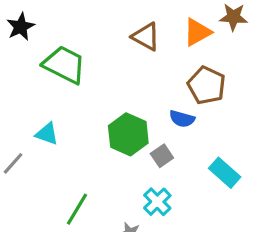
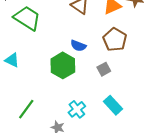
blue semicircle: (182, 119) -> (78, 46), moved
gray square: (162, 156) -> (104, 69), moved
cyan rectangle: (225, 173) -> (113, 105), moved

